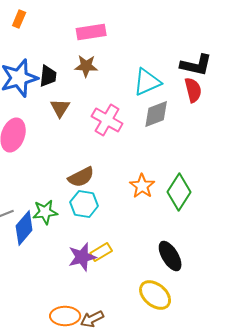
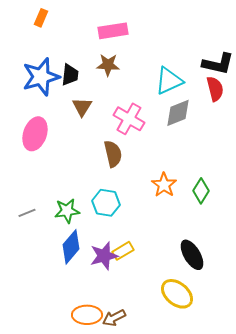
brown semicircle: (81, 177) -> (113, 154), moved, turned -76
green diamond: (179, 192) -> (201, 191), size x0.7
blue diamond: (24, 228) -> (71, 247), moved

